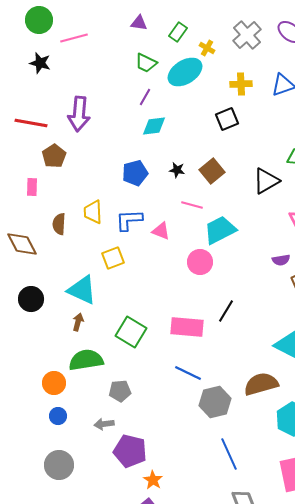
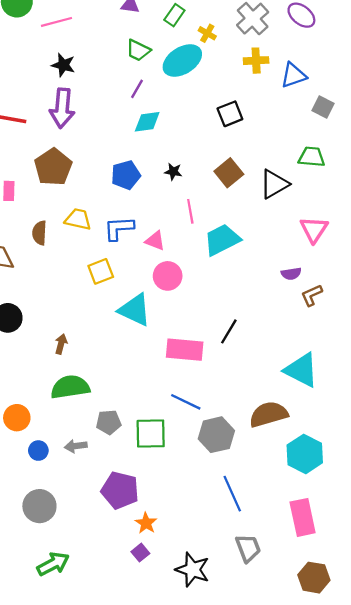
black star: (40, 63) -> (63, 65), moved
yellow cross: (241, 84) -> (256, 61), moved
brown pentagon: (54, 156) -> (53, 167), moved, size x1.4
brown square: (212, 171) -> (229, 173), moved
pink line: (192, 205) -> (190, 211), turned 65
yellow trapezoid: (93, 212) -> (78, 219), turned 105
pink circle: (200, 262) -> (168, 276), moved
cyan triangle: (82, 290) -> (135, 310), moved
green square: (131, 332) -> (151, 434), moved, turned -32
orange circle: (54, 383) -> (17, 418), moved
gray arrow: (104, 424) -> (76, 446), moved

